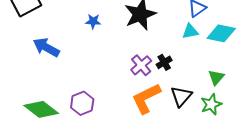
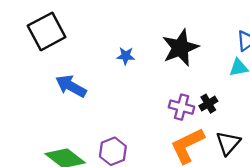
purple cross: (141, 65) -> (182, 107), turned -35

